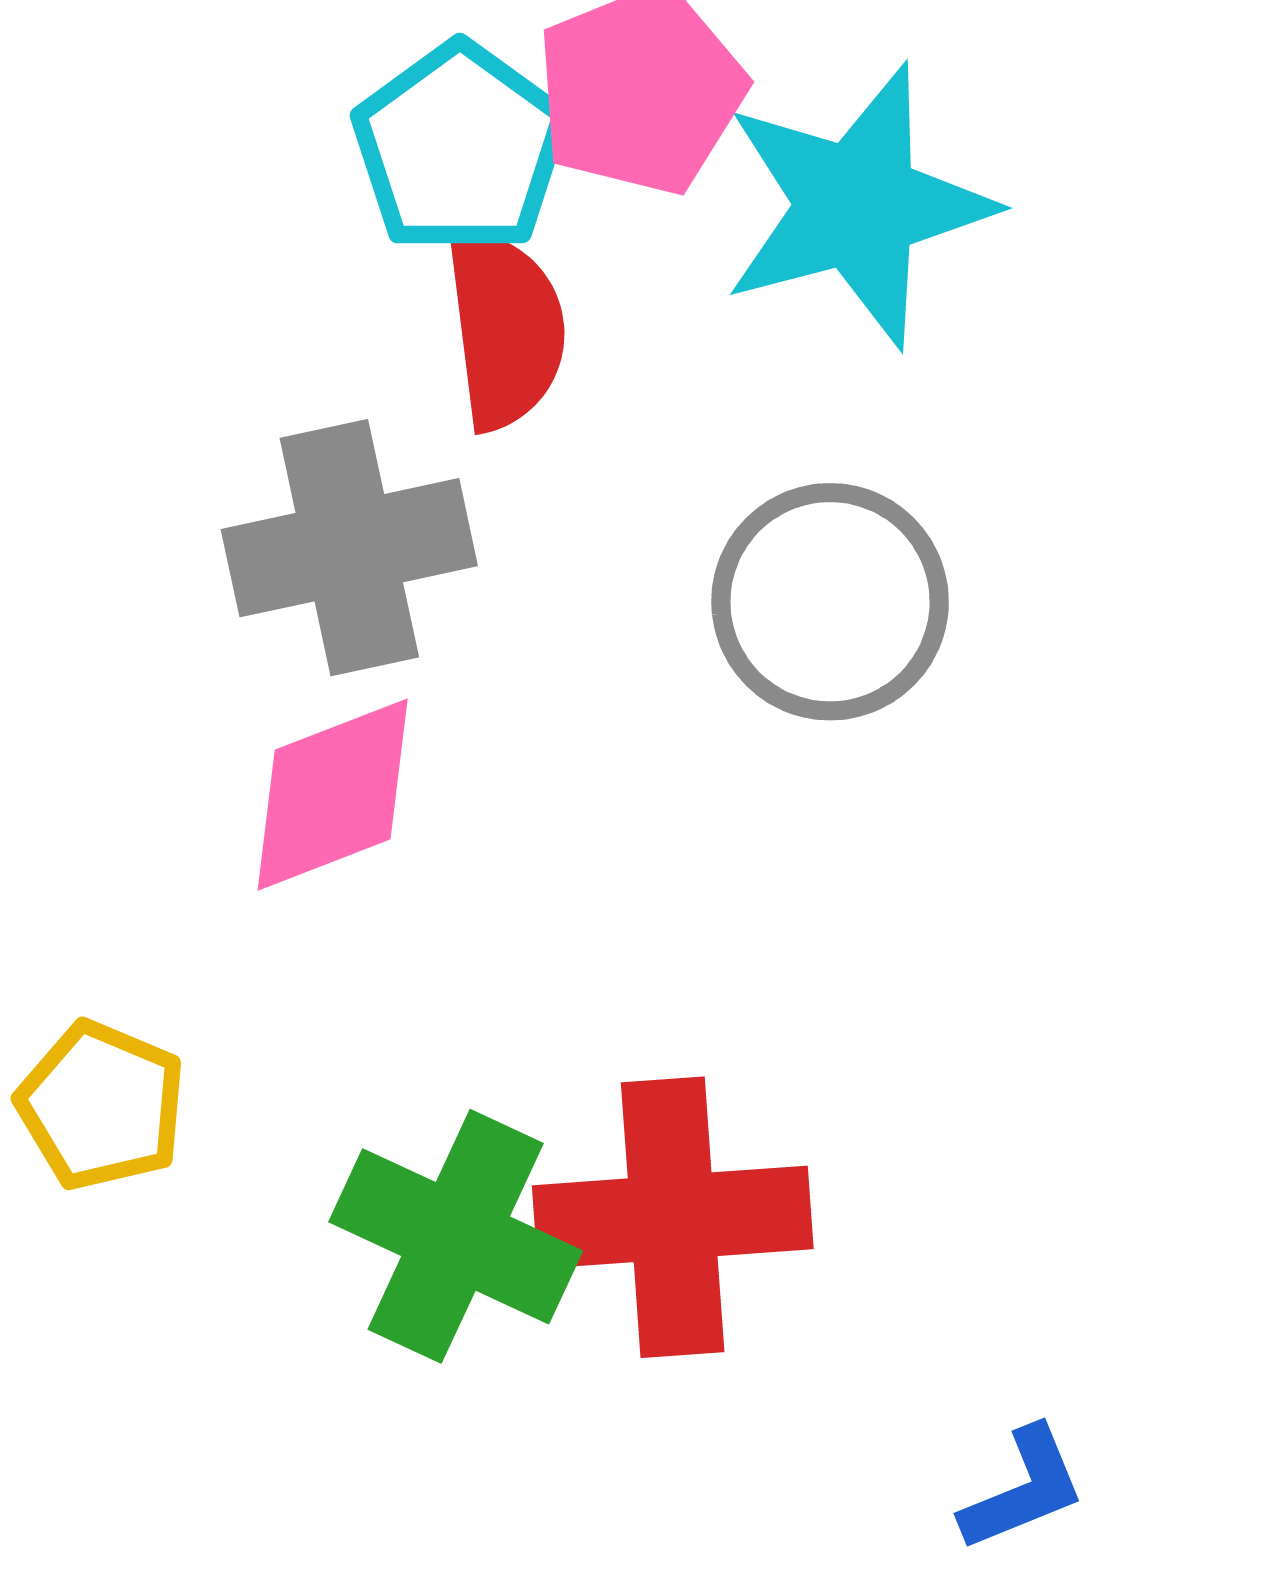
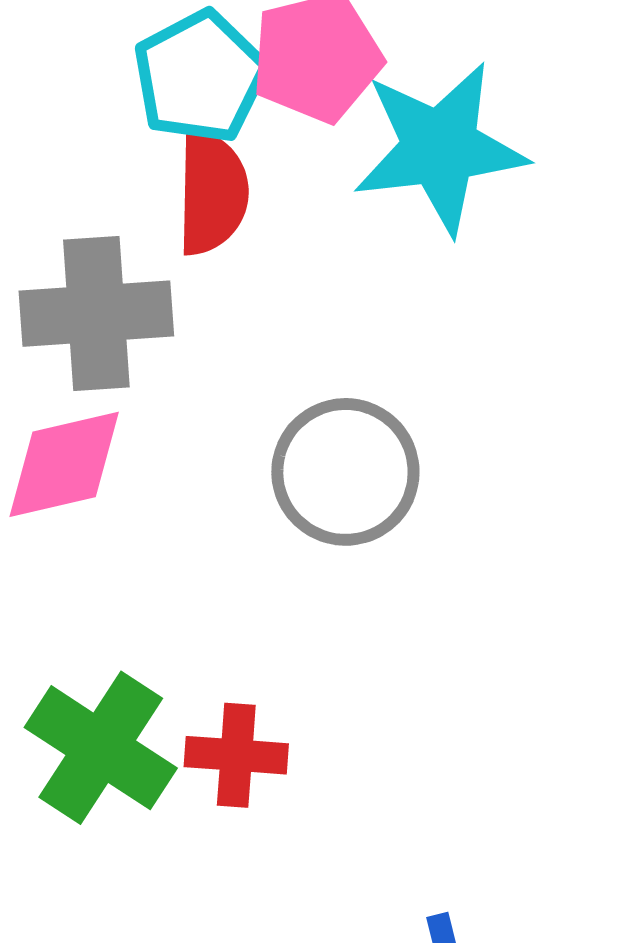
gray circle: (830, 602) -> (345, 472), moved
red cross: (673, 1217) -> (236, 755), size x0.6

